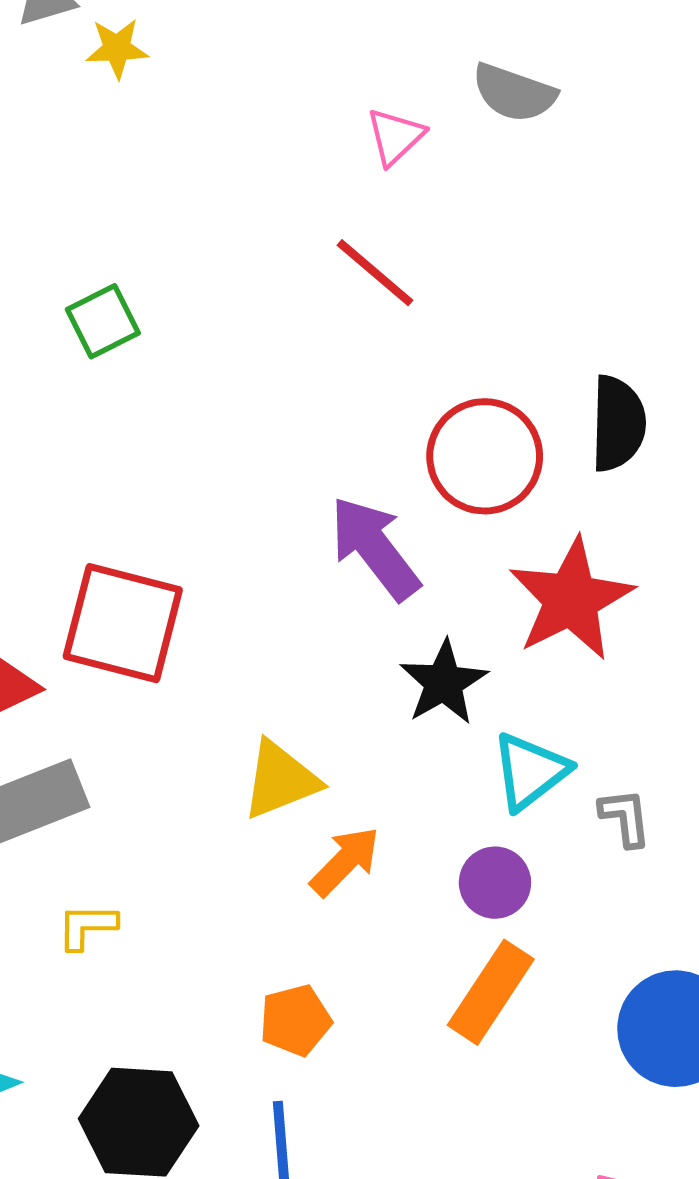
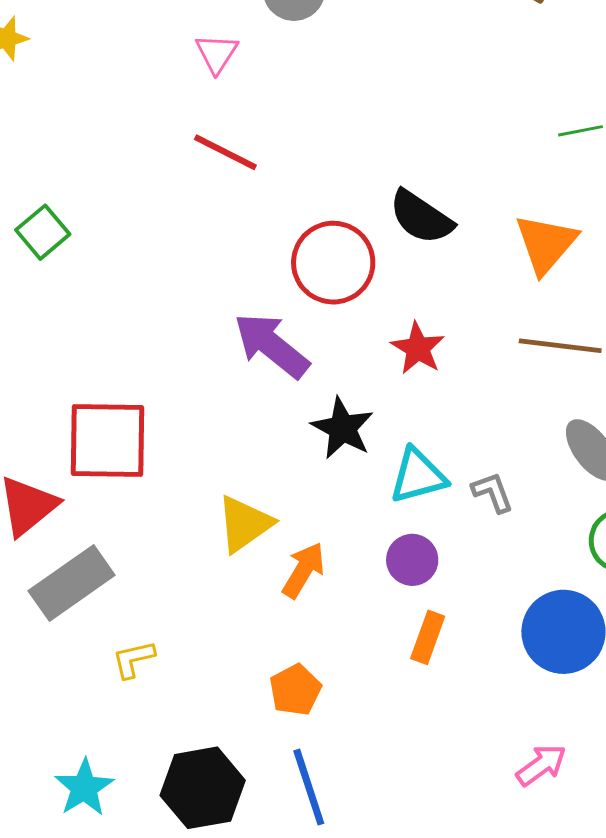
black semicircle: (618, 423) -> (421, 217), turned 136
red star: (571, 599) -> (418, 348), size x0.6
cyan triangle: (530, 771) -> (418, 476), turned 36
orange rectangle: (491, 992) -> (428, 637), size x0.7

